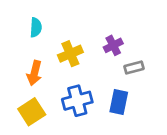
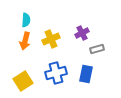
orange arrow: (34, 73) -> (25, 41), moved

